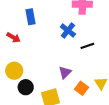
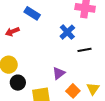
blue rectangle: (31, 17) -> (32, 13), turned -56
red arrow: (13, 37) -> (12, 32), turned 120

